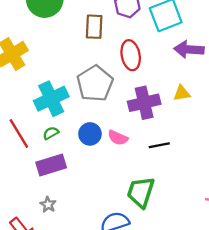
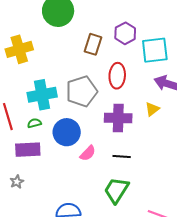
yellow triangle: (182, 93) -> (152, 109), moved, turned -42
blue circle: (90, 134) -> (67, 132), size x1.4
pink semicircle: (118, 138) -> (88, 153), moved, turned -84
green trapezoid: (141, 192) -> (116, 190), moved

